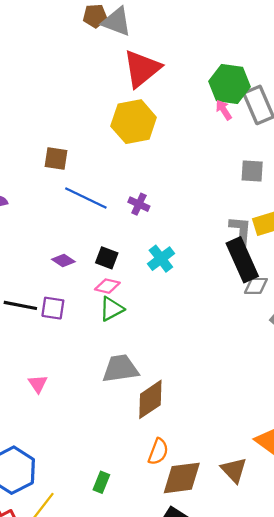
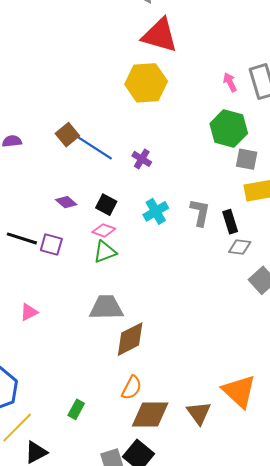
red triangle: (142, 69) -> (160, 35), turned 48
green hexagon: (230, 84) -> (229, 128), moved
brown square: (56, 159) -> (67, 135), moved, turned 35
gray square: (252, 171) -> (247, 159), moved
gray L-shape: (240, 230) -> (200, 212), moved
black rectangle: (242, 260) -> (230, 222), size x0.6
pink triangle: (38, 384) -> (29, 312), turned 30

